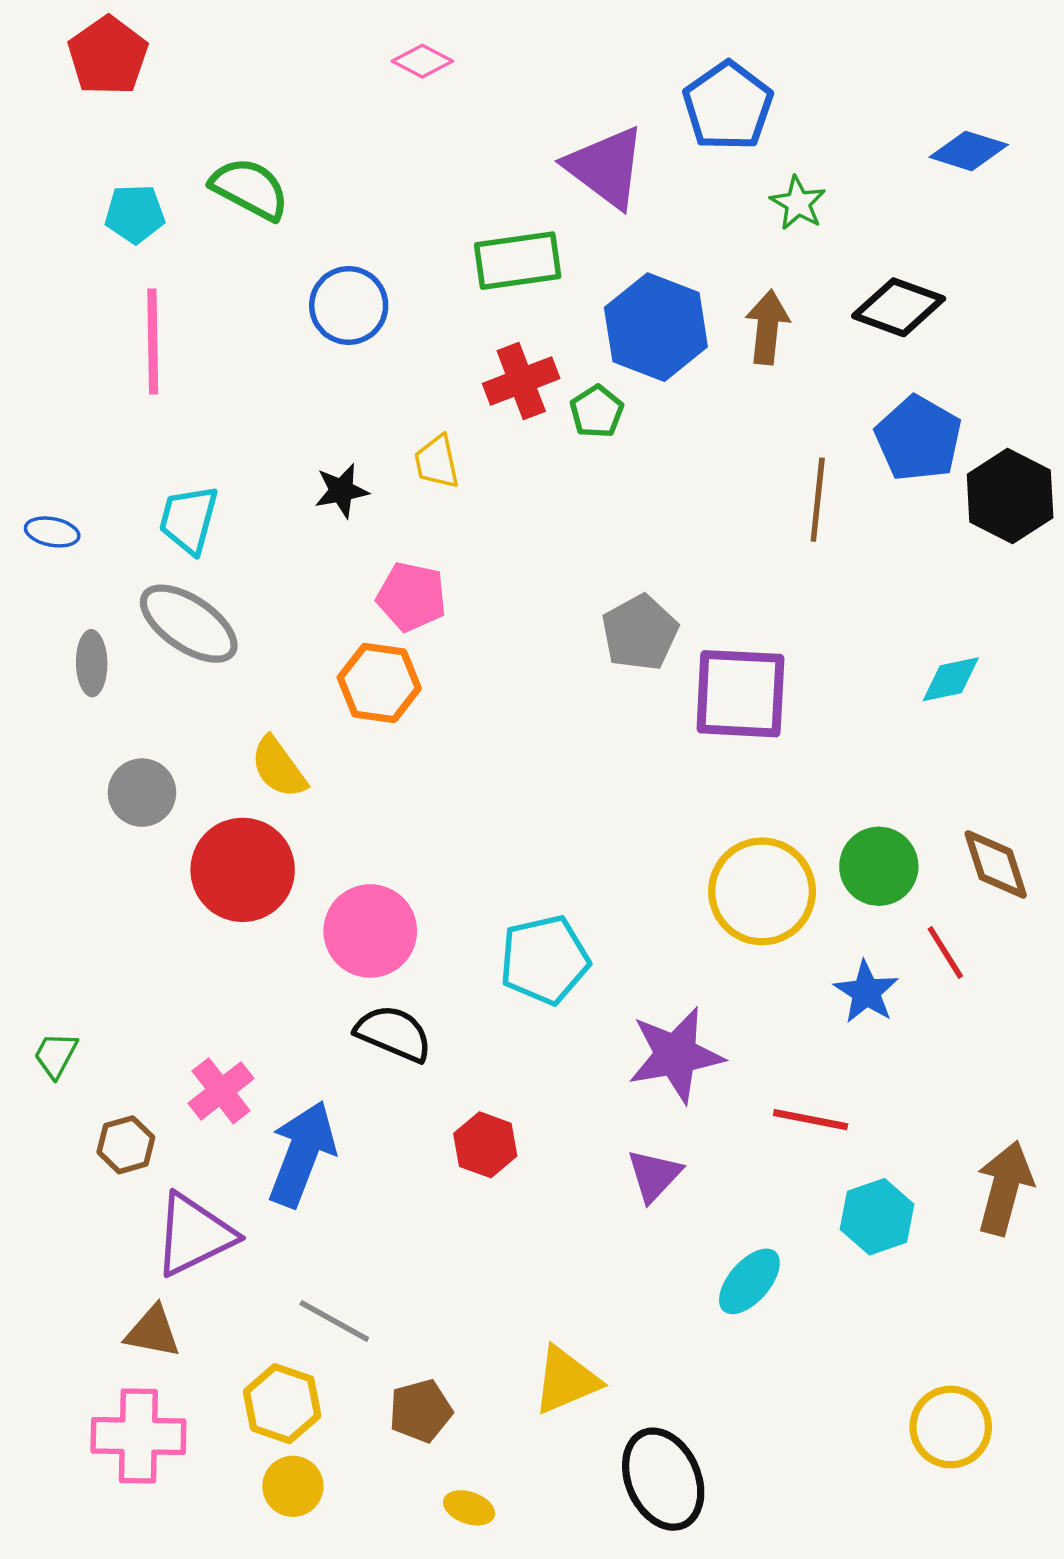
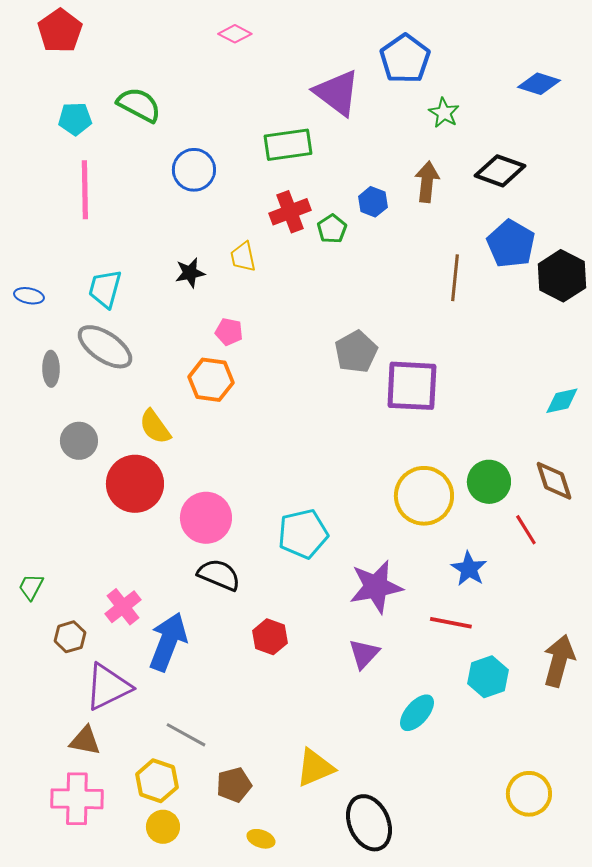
blue hexagon: (656, 327) -> (373, 202), moved, size x0.5
pink pentagon: (412, 597) -> (229, 332), size x0.7
cyan diamond: (951, 679) -> (562, 401), moved
blue star: (866, 992) -> (469, 569), moved

